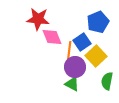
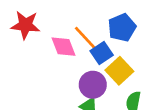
red star: (38, 19) -> (25, 25), moved
orange line: (69, 52) -> (85, 38), moved, turned -50

